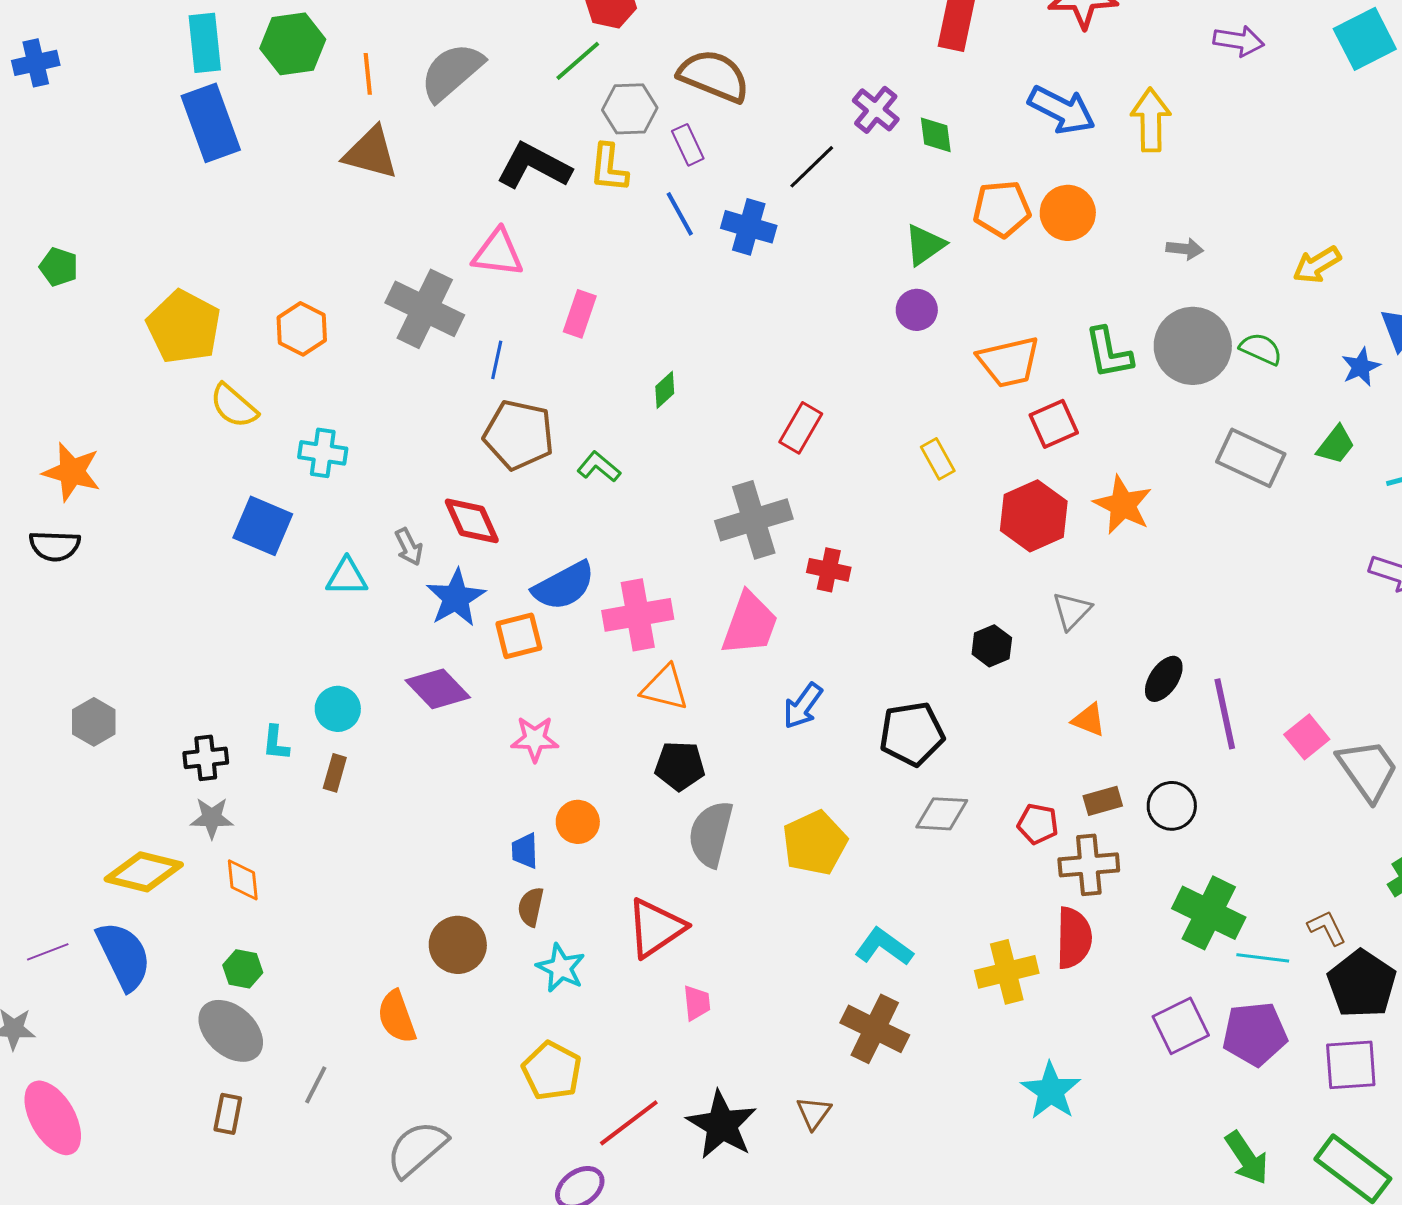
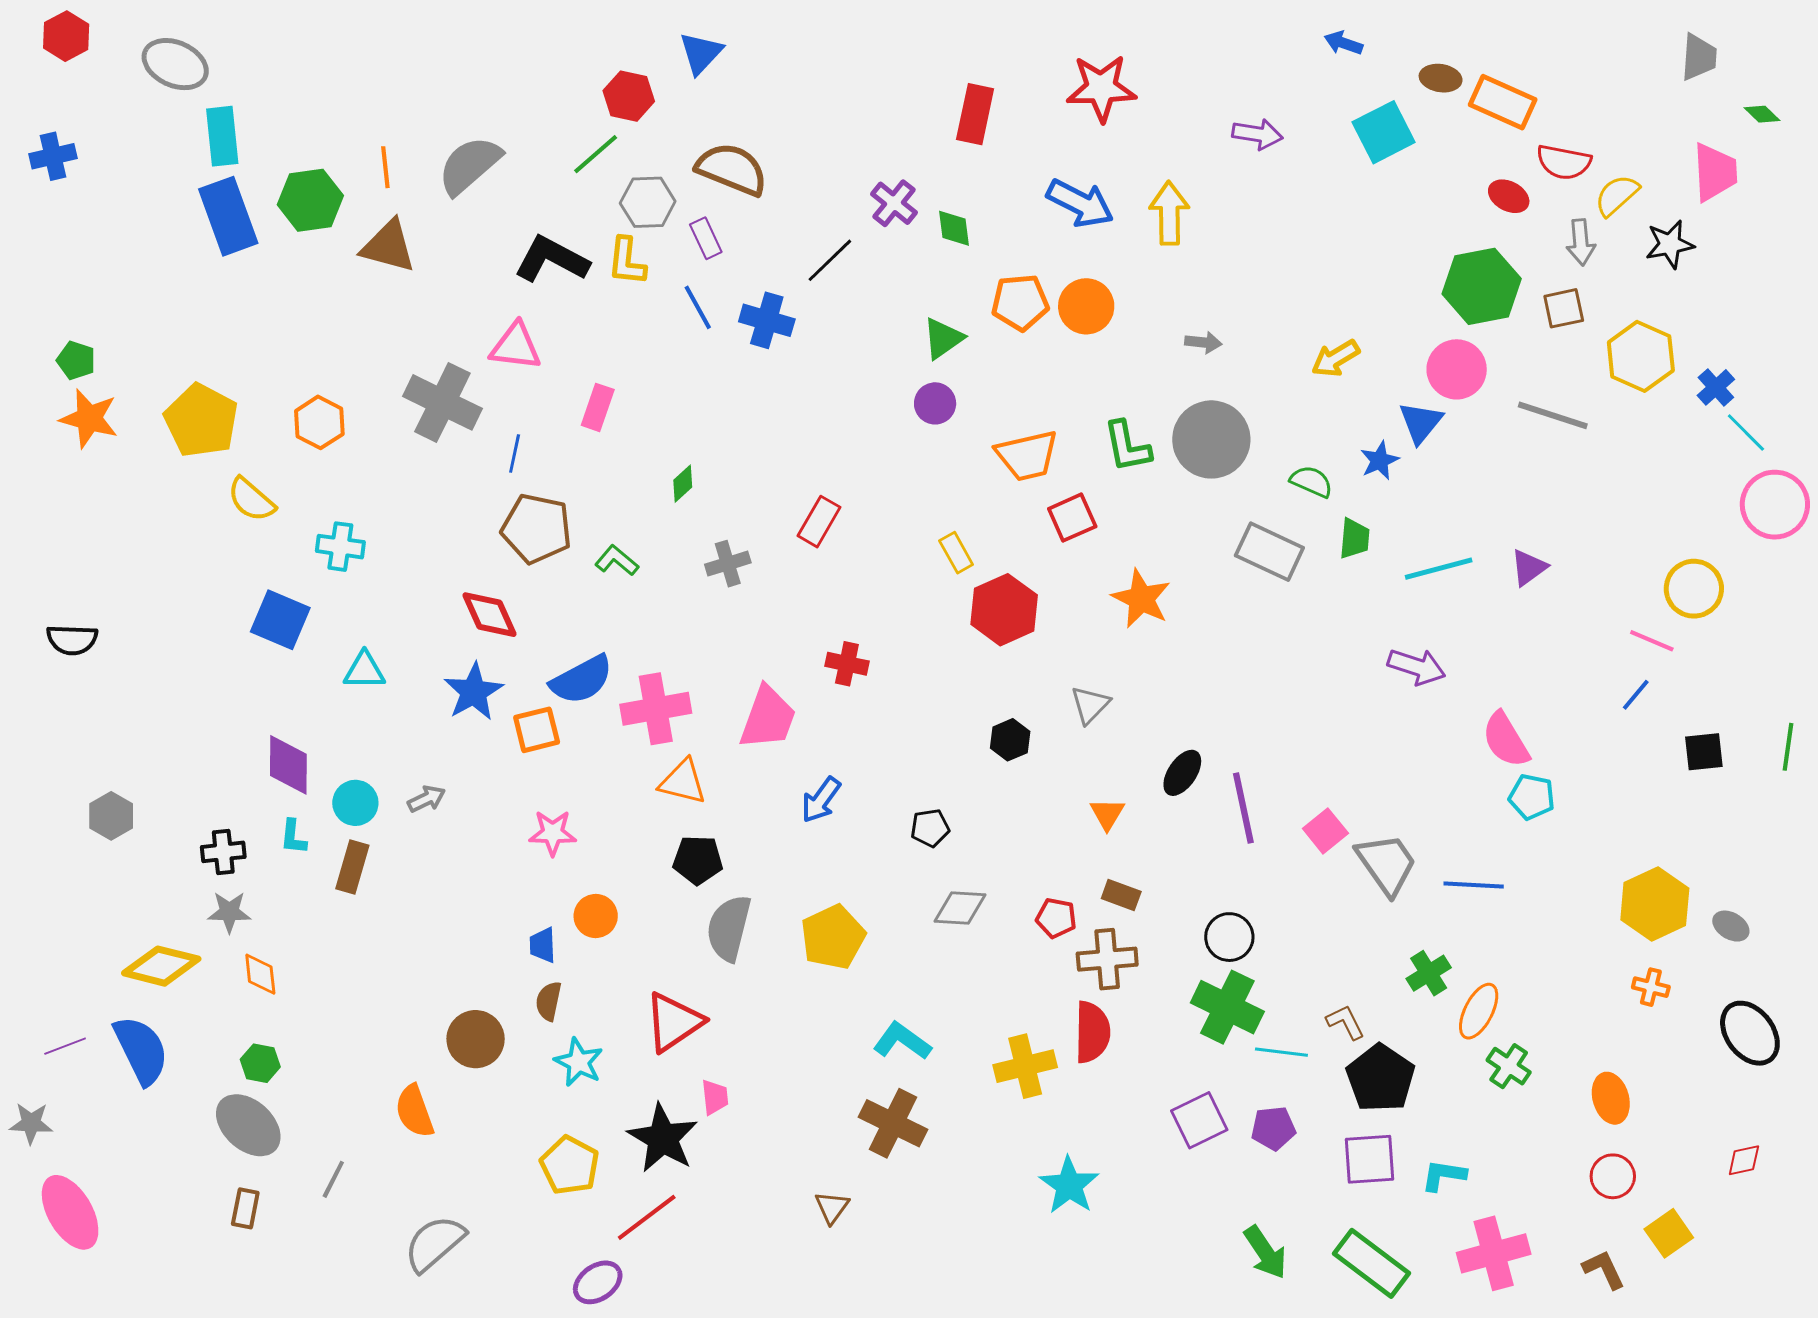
green hexagon: (293, 44) -> (310, 200), moved
green semicircle: (1261, 349) -> (1311, 482), moved
green trapezoid: (1336, 445) -> (1354, 539), turned -33
orange star: (72, 472) -> (89, 418), moved
red hexagon: (1034, 516) -> (1004, 610), moved
gray cross: (754, 520) -> (728, 564), moved, size x0.6
gray arrow: (409, 547) -> (426, 799), moved, turned -90
purple diamond: (438, 689) -> (288, 765), moved, turned 44
orange triangle: (1089, 720) -> (1107, 814), turned 39
black pentagon: (912, 734) -> (930, 828), size x0.6
brown rectangle: (335, 773) -> (352, 867), size x1.4
brown rectangle: (1103, 801) -> (1121, 895), turned 36
black circle: (1172, 806) -> (1229, 937), moved
purple pentagon: (1255, 1034) -> (1273, 1128), size x0.7
black star: (722, 1125) -> (663, 1138), moved

